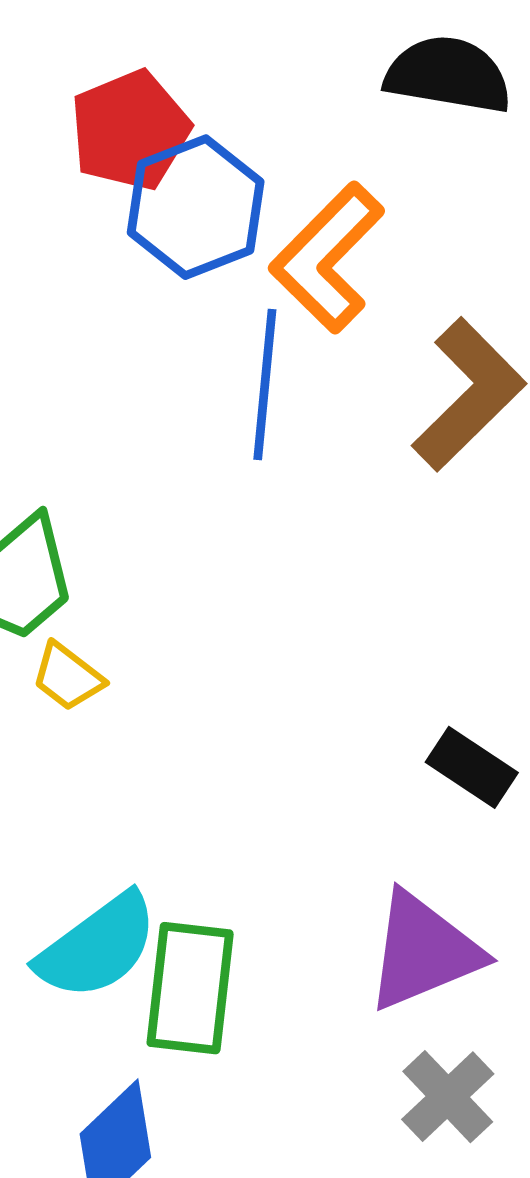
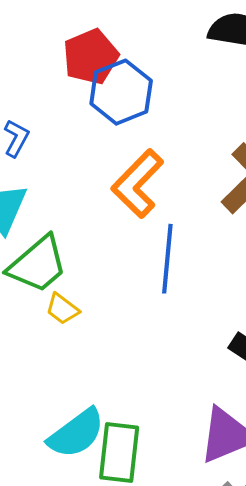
orange L-shape: (327, 258) -> (138, 184), moved
blue line: (265, 385) -> (167, 259), moved

